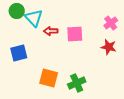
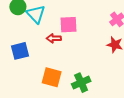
red arrow: (51, 31) -> (54, 38), moved
pink square: (75, 34) -> (68, 25), moved

